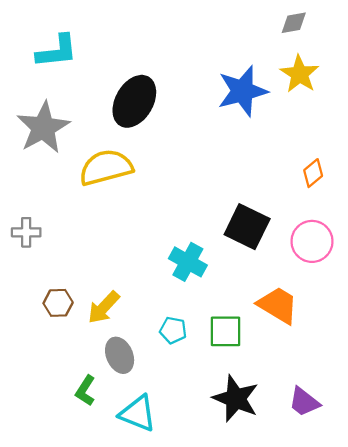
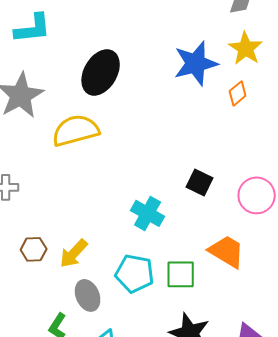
orange diamond: (313, 173) -> (238, 93), moved
black square: (247, 227) -> (200, 182), size x0.7
cyan pentagon: (173, 330) -> (135, 273), size x1.6

